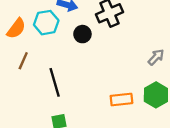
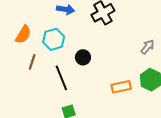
cyan hexagon: (46, 23) -> (54, 39), moved
black circle: (82, 34) -> (83, 57), moved

